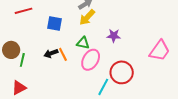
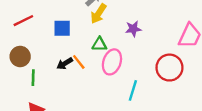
brown circle: (11, 50) -> (20, 56), moved
red circle: (122, 72) -> (169, 68), moved

